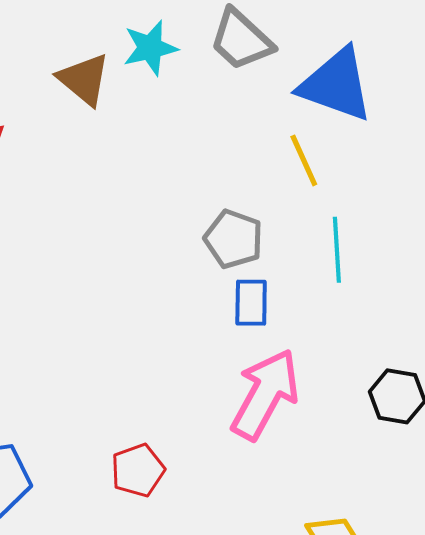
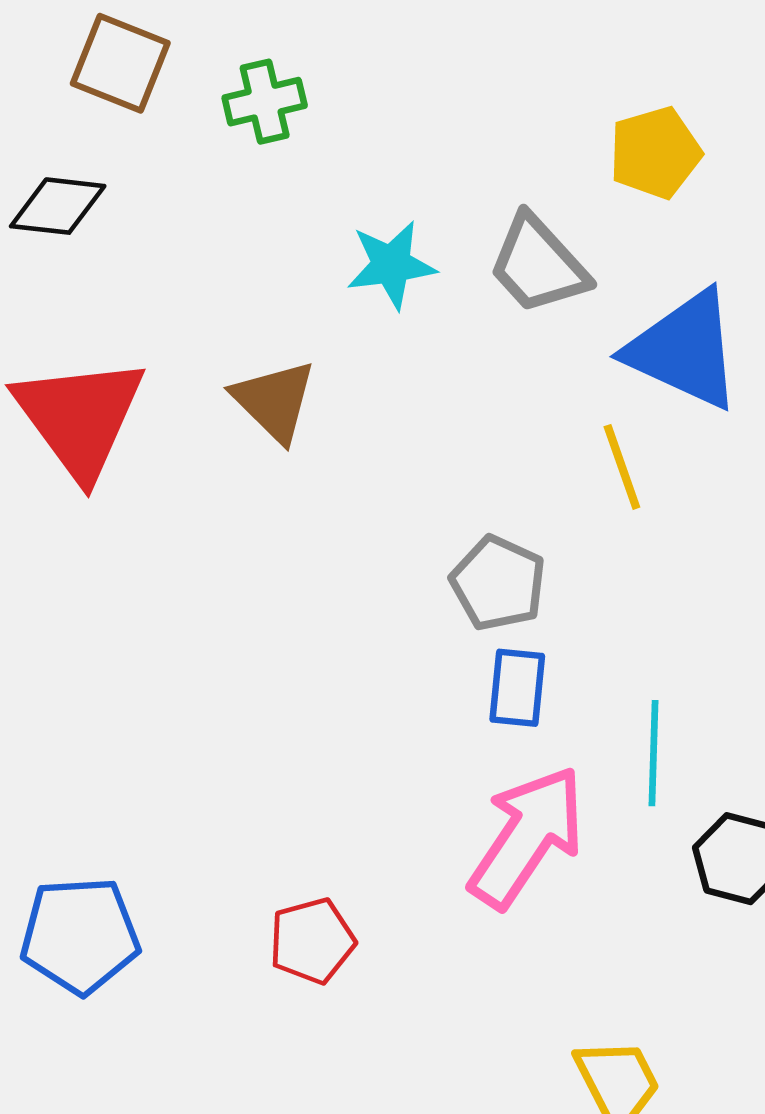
brown triangle: (84, 79) -> (274, 401), moved
cyan line: (337, 250) -> (653, 753), moved

